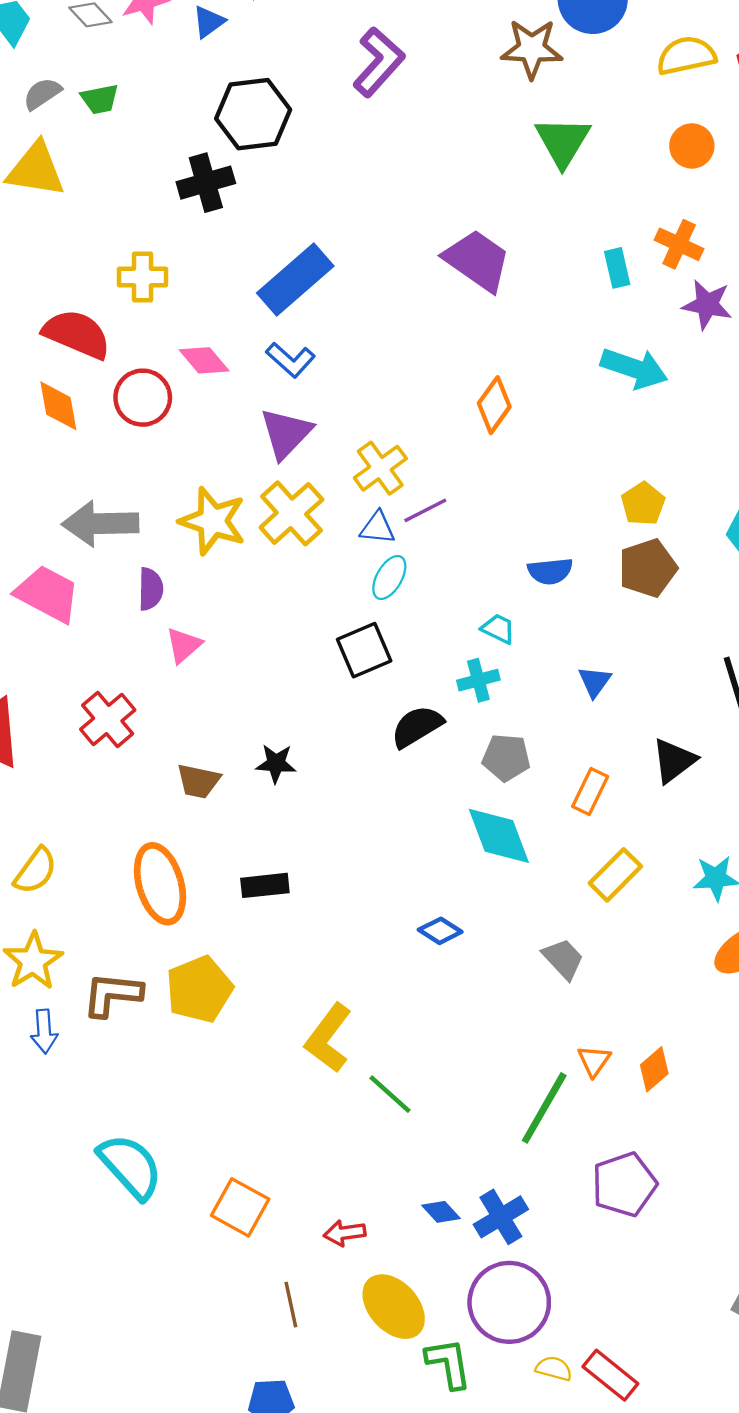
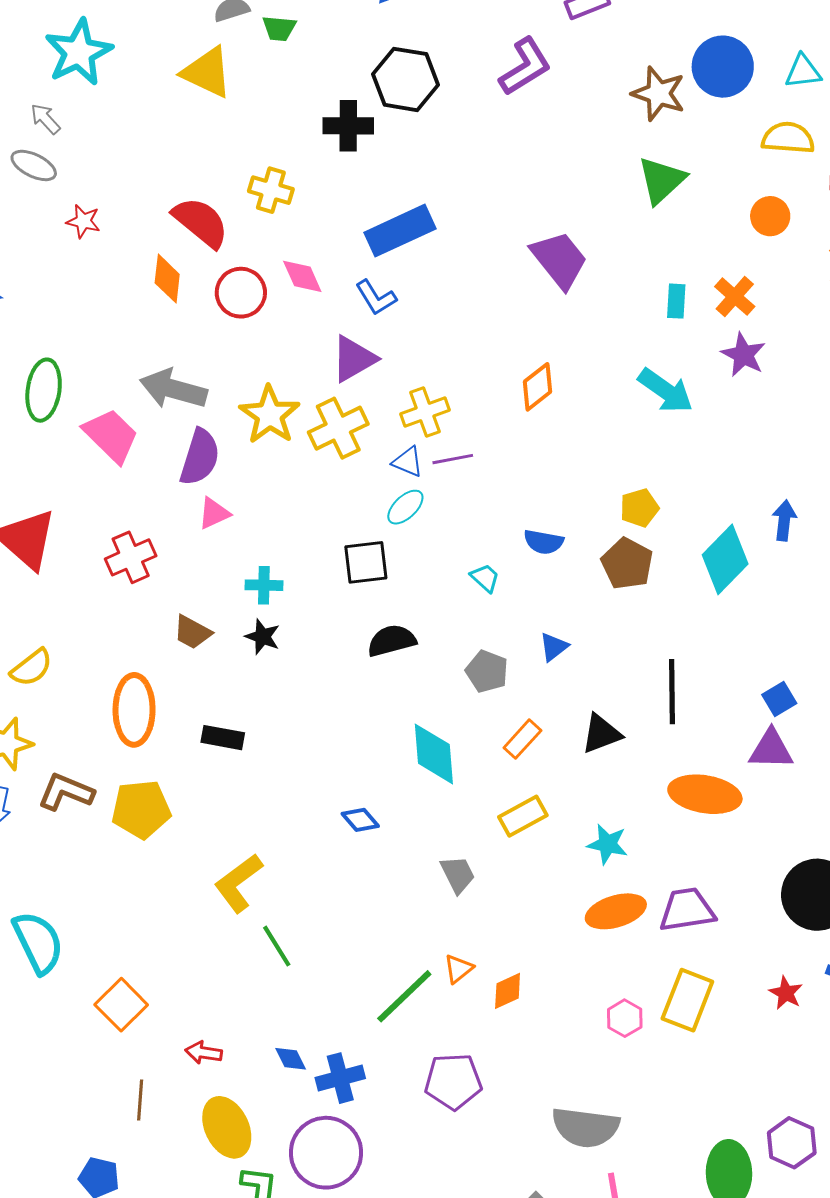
brown pentagon: (648, 568) -> (627, 564), turned 30
purple semicircle: (151, 589) -> (200, 457), size x1.5
cyan cross: (478, 680) -> (264, 585), moved
gray pentagon: (506, 758) -> (487, 671), moved

